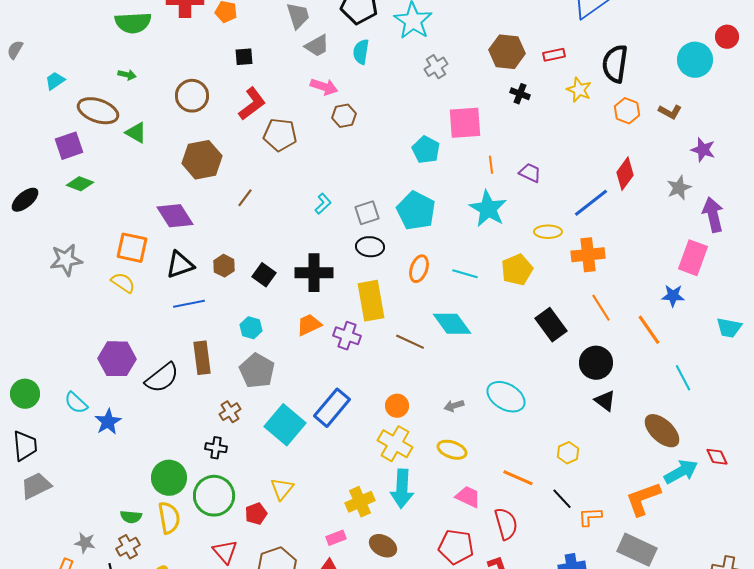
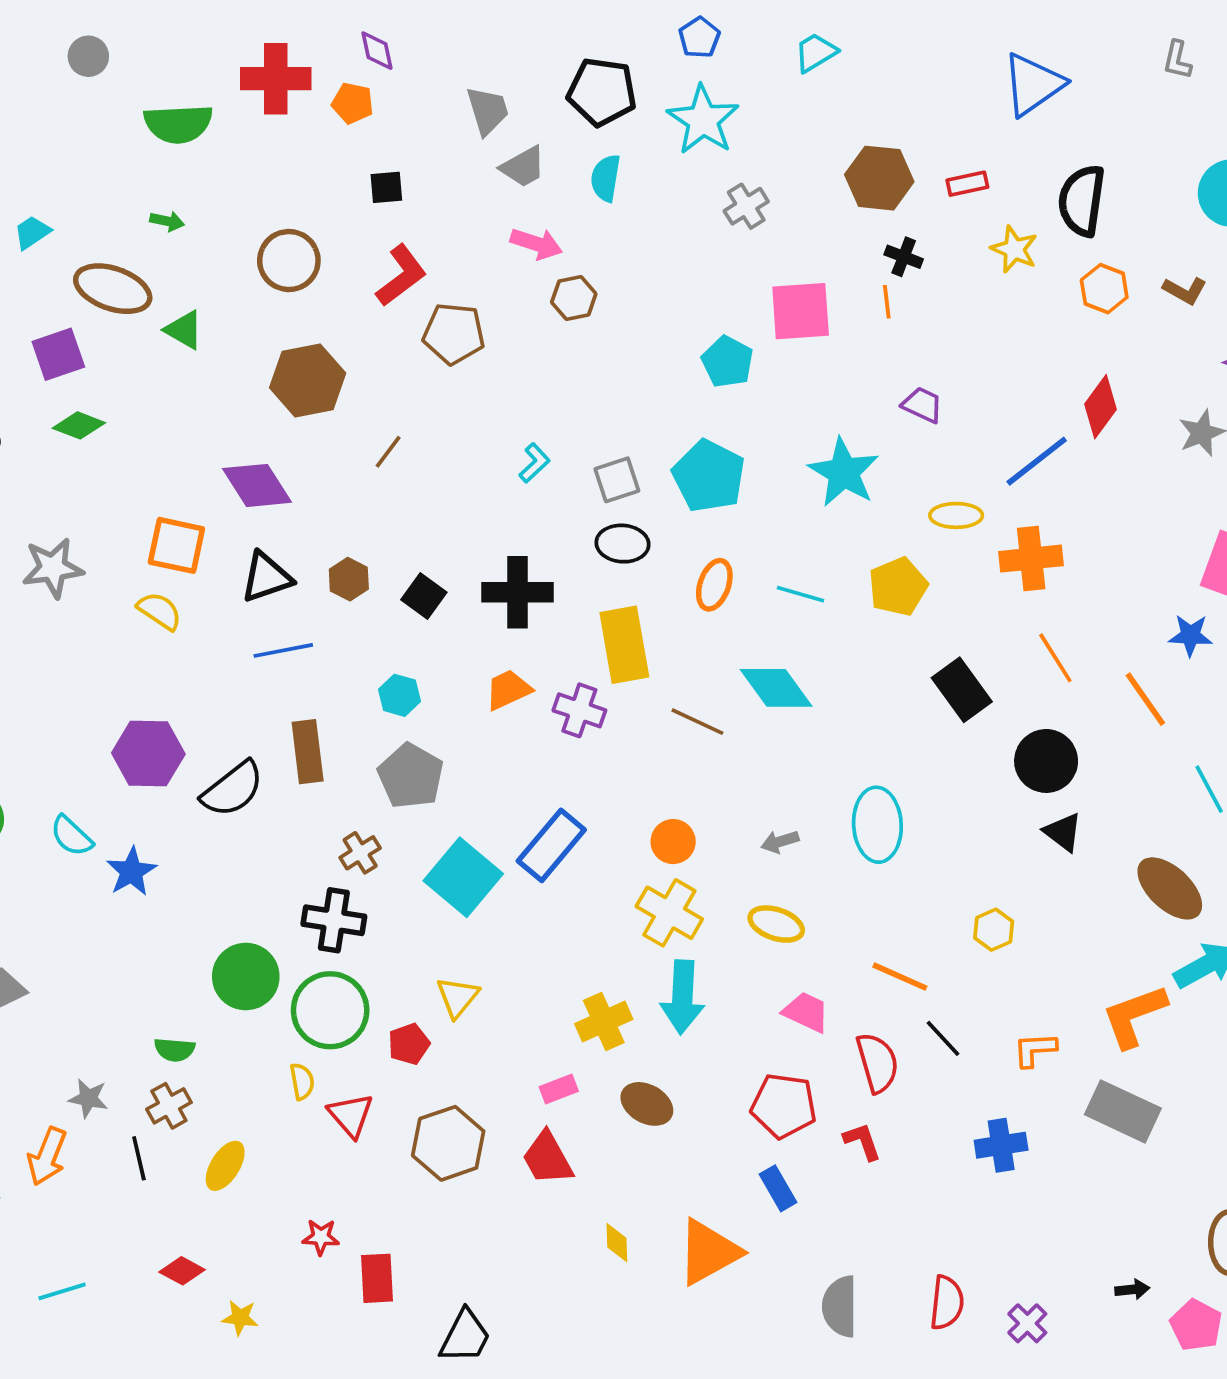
orange line: (491, 165) -> (887, 302), moved
cyan ellipse: (506, 397) -> (877, 825), turned 57
black cross: (216, 448) -> (334, 920), size x1.5
black line: (562, 499) -> (943, 1038), moved
yellow semicircle: (169, 518) -> (302, 1081), moved, size x0.6

